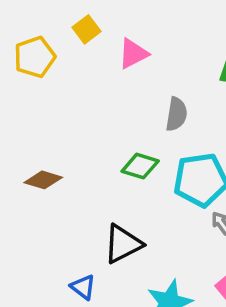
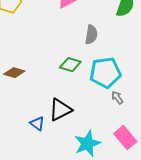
blue triangle: (83, 287) -> (37, 124), moved

